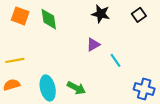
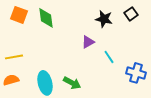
black star: (101, 14) -> (104, 19), moved
blue cross: (144, 89) -> (136, 73), moved

